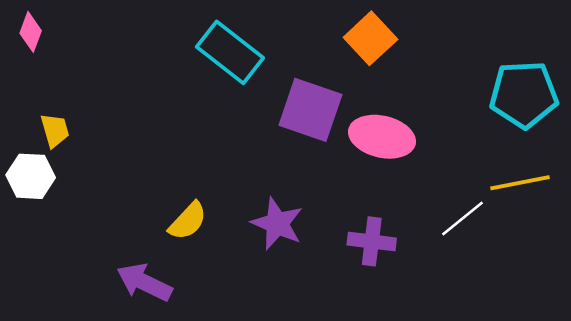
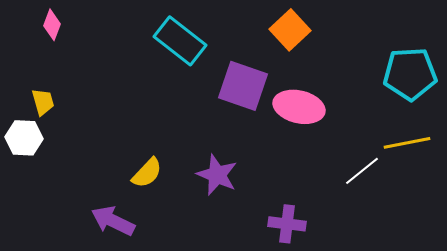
pink diamond: (31, 32) -> (52, 25), moved
purple cross: (372, 241) -> (287, 224), moved

